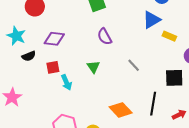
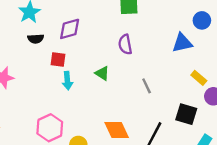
yellow rectangle: (169, 36) -> (199, 78), moved
purple diamond: (54, 39) -> (70, 29), turned -40
green triangle: (93, 67) -> (102, 73), turned -40

